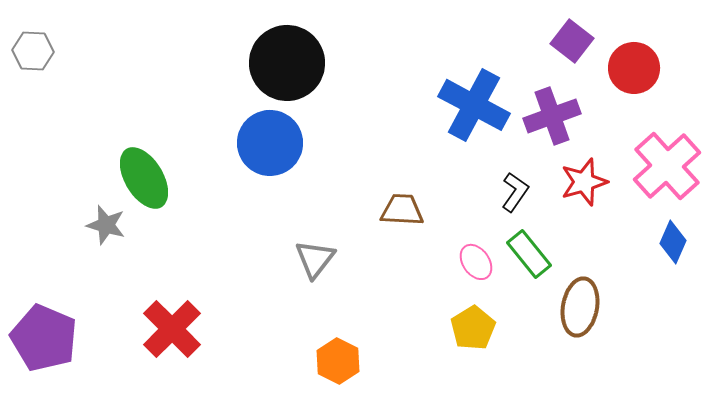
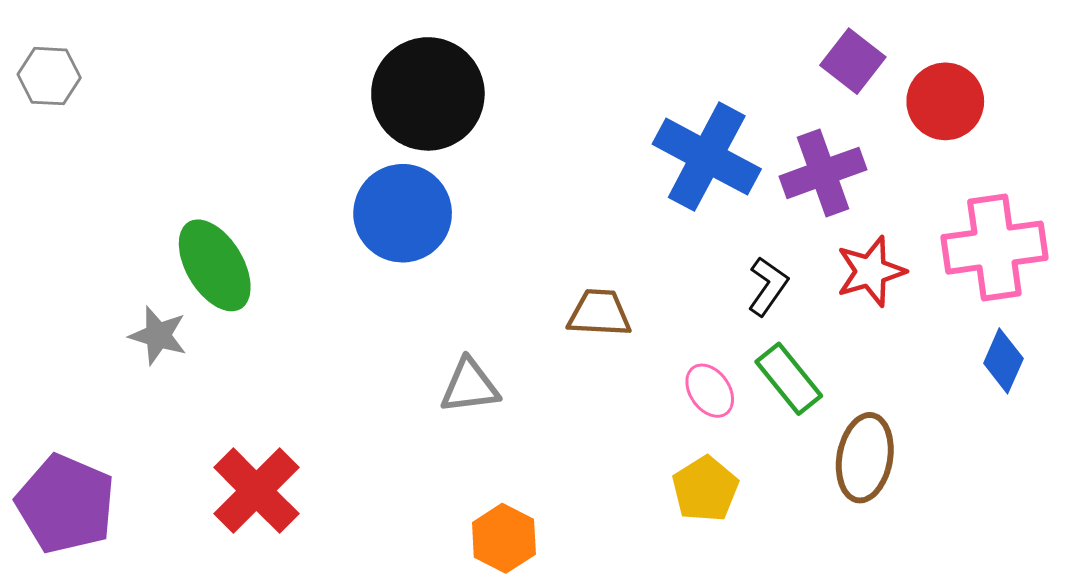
pink cross: (667, 166) -> (994, 248), turned 34
gray triangle: (315, 259) -> (470, 386), turned 45

